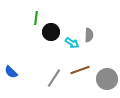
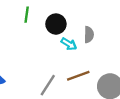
black circle: (51, 32) -> (56, 24), moved

